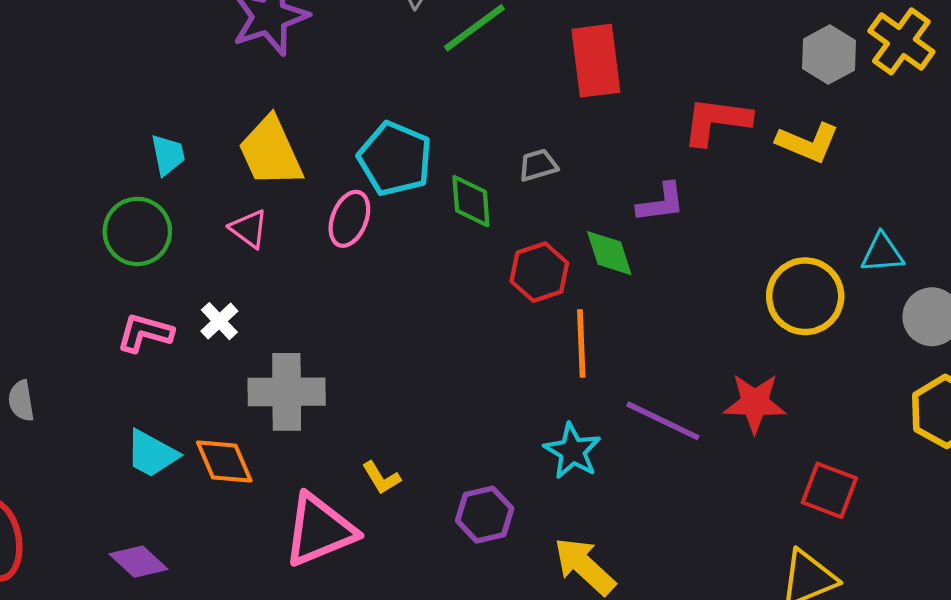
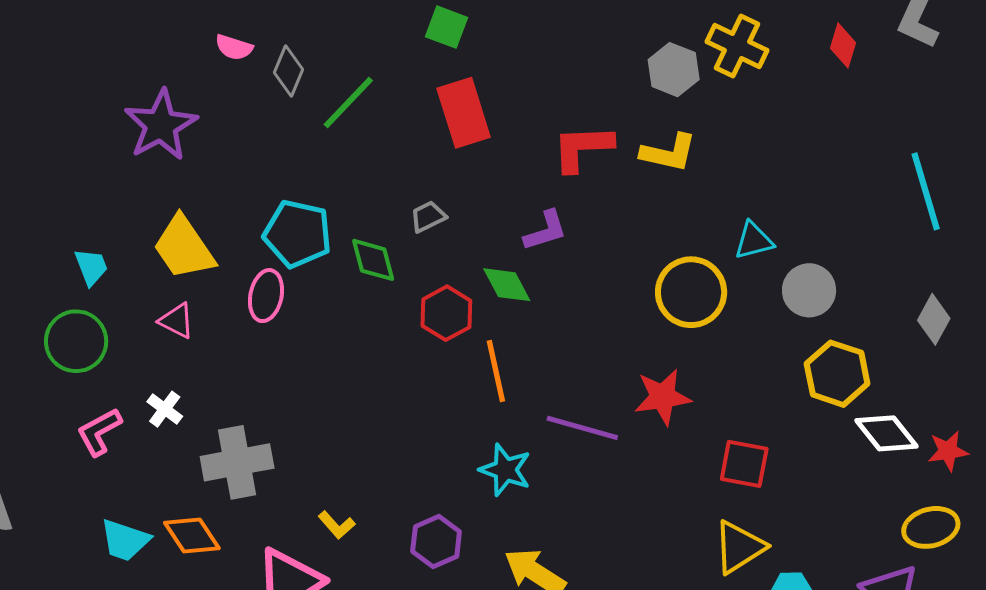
pink L-shape: (145, 333) -> (99, 432), turned -34

